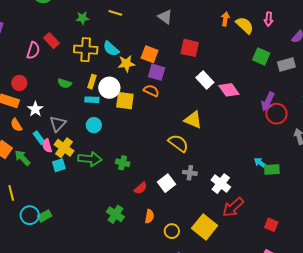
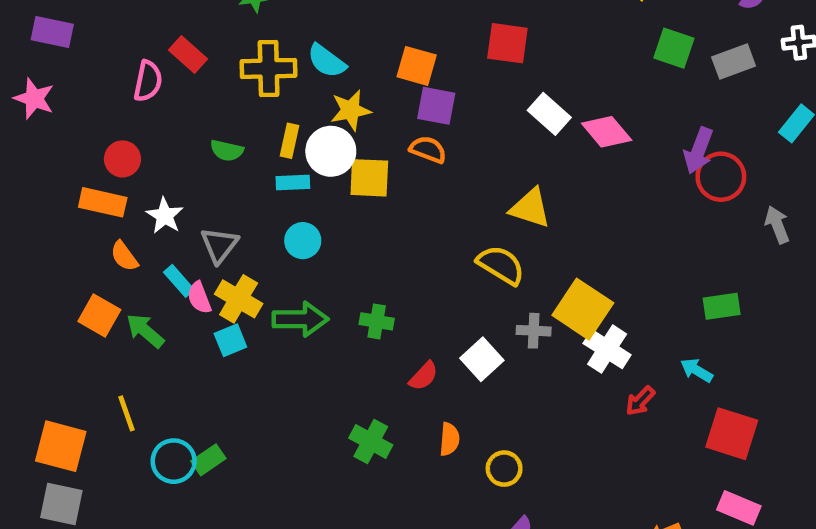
yellow star: (126, 64) -> (351, 110), moved
cyan arrow: (261, 163) -> (697, 370), moved
red arrow: (233, 207) -> (640, 401), size x0.6
red square: (271, 225) -> (732, 434), size x1.6
yellow square: (205, 227) -> (583, 309), moved

